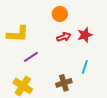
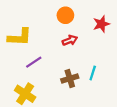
red star: (85, 35) -> (101, 24), moved
brown cross: (64, 83) -> (70, 78), moved

